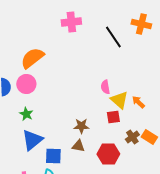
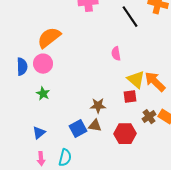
pink semicircle: (105, 87) -> (116, 54), moved
orange arrow: (138, 102) -> (155, 82), size x1.6
blue triangle: (32, 140) -> (39, 133), moved, size x0.6
blue square: (53, 156) -> (78, 129), moved, turned -30

